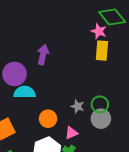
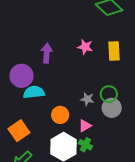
pink star: (99, 31) -> (85, 47), moved
yellow rectangle: (102, 51) -> (114, 51), moved

